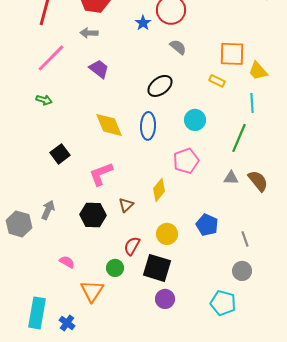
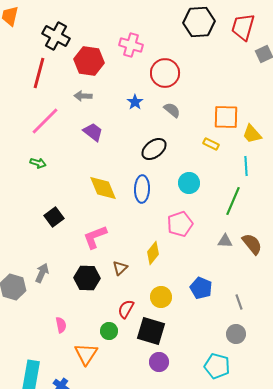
blue star: (143, 23) -> (135, 102), moved
pink semicircle: (67, 262) -> (61, 325), turned 49

